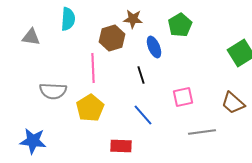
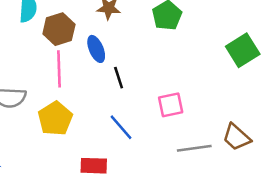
brown hexagon: (112, 38) -> (59, 29), moved
blue ellipse: (154, 47) -> (96, 49), moved
brown trapezoid: (233, 103) -> (236, 137), moved

